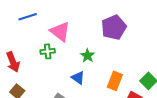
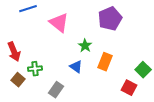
green cross: (48, 51) -> (35, 69), moved
orange rectangle: (115, 81) -> (105, 62), moved

